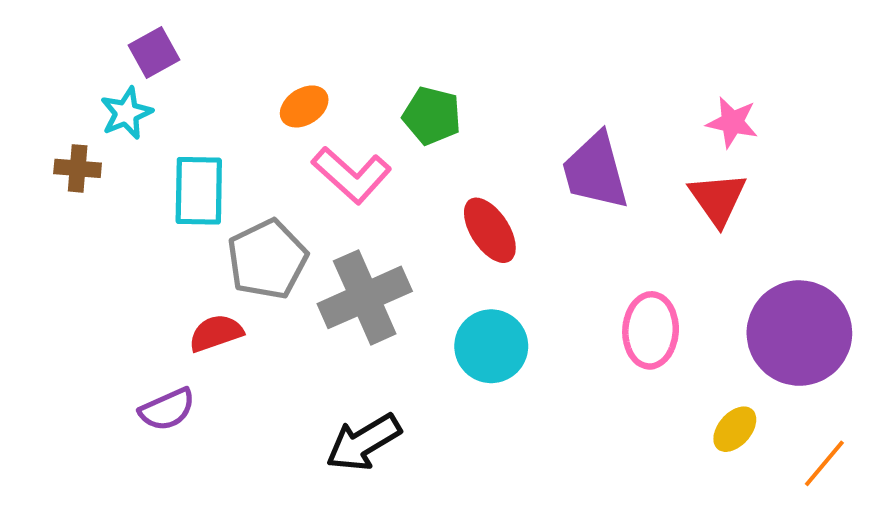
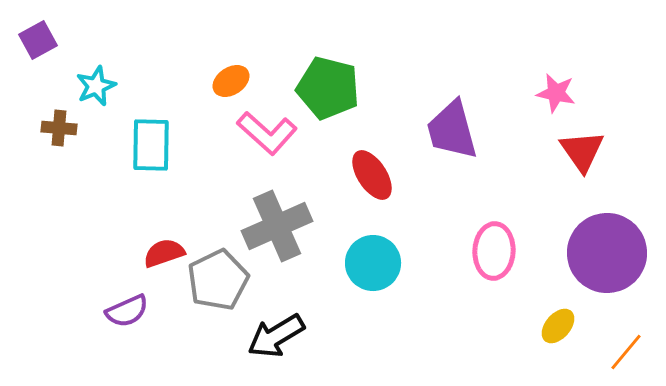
purple square: (154, 52) -> (38, 40), moved
green pentagon: (432, 116) -> (328, 88), size x1.4
red triangle: (718, 199) -> (582, 151), moved
gray pentagon: (267, 259) -> (218, 280), moved

